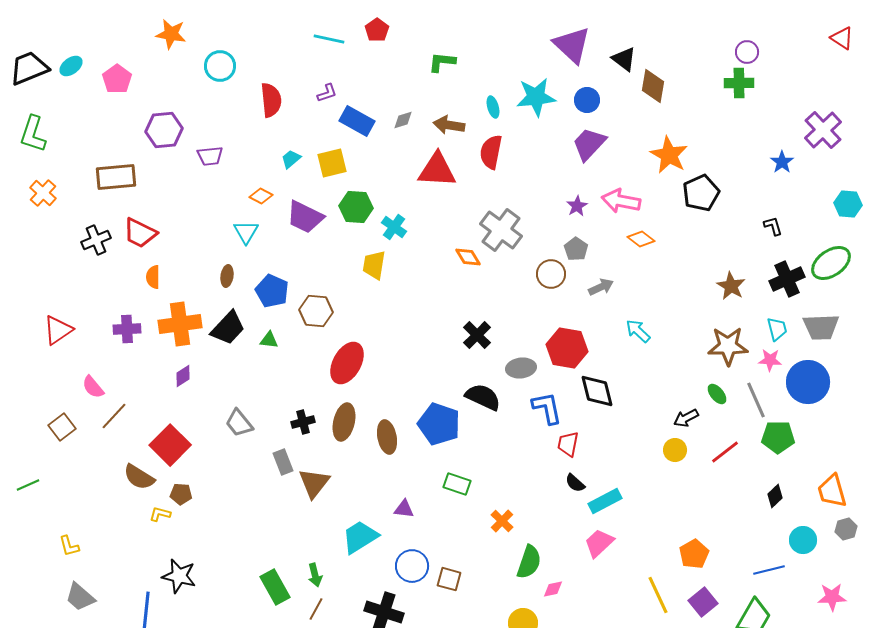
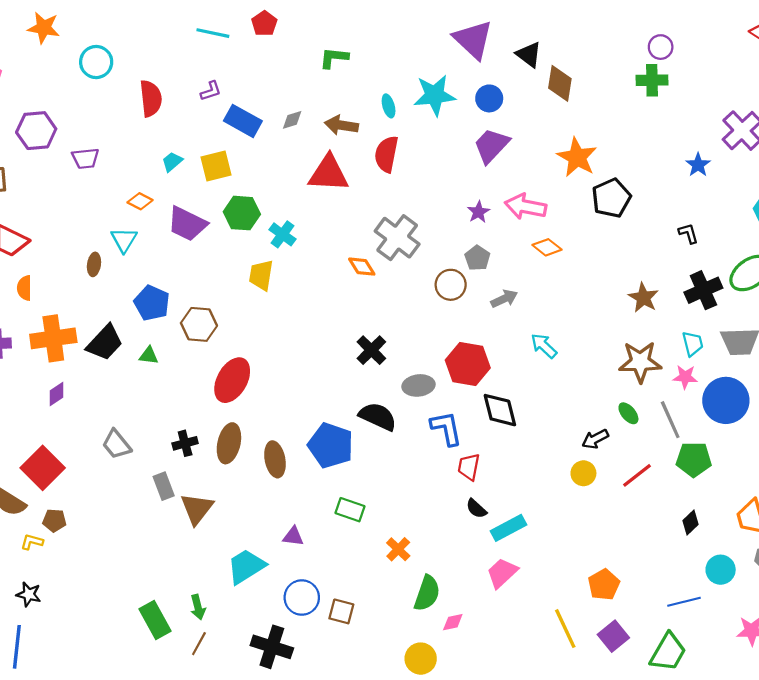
brown ellipse: (227, 276) -> (94, 264), moved
black star: (179, 576) -> (29, 594), moved, size x0.7

